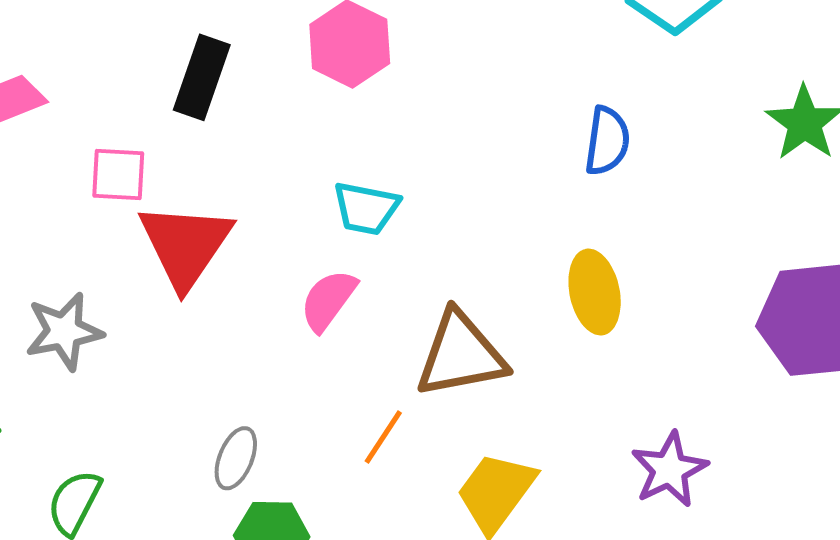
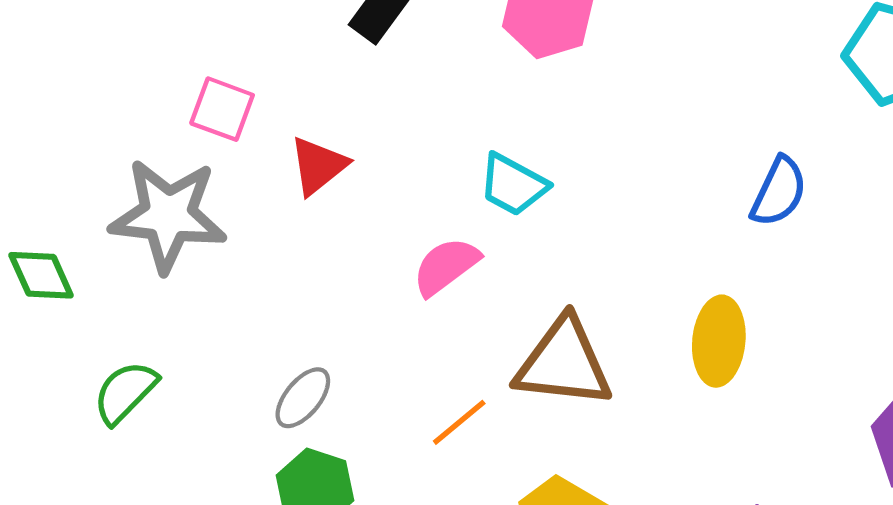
pink square: (118, 175) -> (222, 109), moved
red triangle: (185, 245) -> (318, 166), size x0.6
gray star: (64, 331) -> (168, 215), size x1.4

